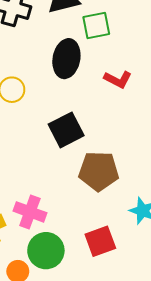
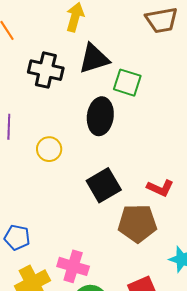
green square: (96, 25) -> (127, 83), turned 32
red L-shape: (118, 79) -> (160, 188), moved

